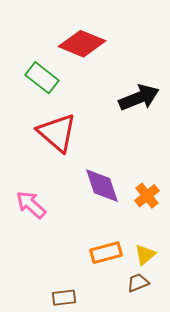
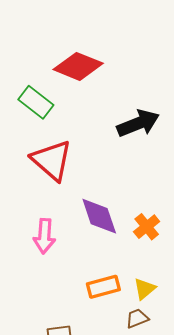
pink arrow: (31, 205) -> (44, 236), moved, turned -128

